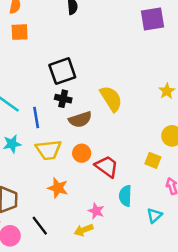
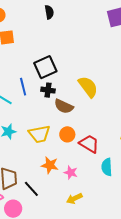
blue line: (36, 118) -> (23, 87), moved
brown semicircle: (80, 120) -> (64, 106), turned 48
pink star: (96, 211) -> (71, 172), moved
black line: (40, 226) -> (31, 189), moved

